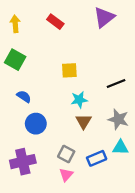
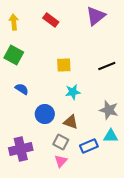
black line: (116, 83) -> (107, 66), moved
brown triangle: (84, 121) -> (71, 122), moved, turned -42
blue circle: (36, 124) -> (45, 114), moved

